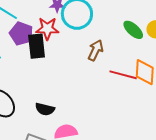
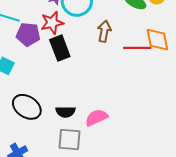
black rectangle: (37, 46) -> (60, 48), moved
black semicircle: (45, 109) -> (66, 112), moved

